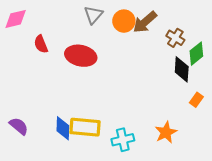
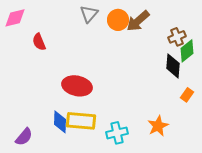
brown cross: (175, 38) -> (177, 37), moved, turned 36
red ellipse: (81, 56) -> (77, 86), moved
purple semicircle: (19, 126) -> (24, 137), moved, turned 90

